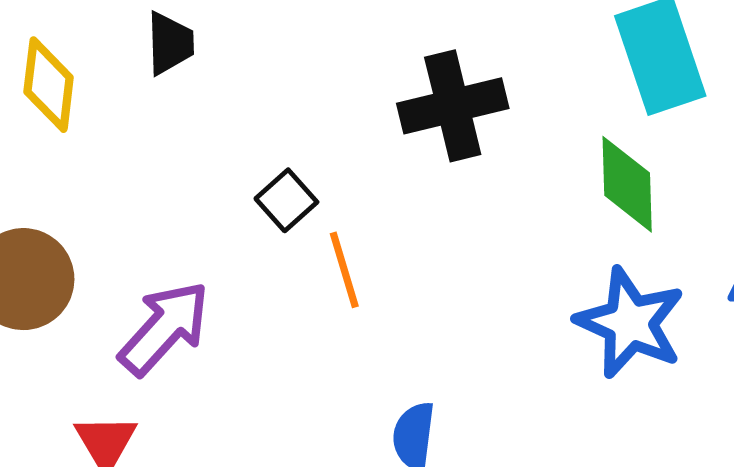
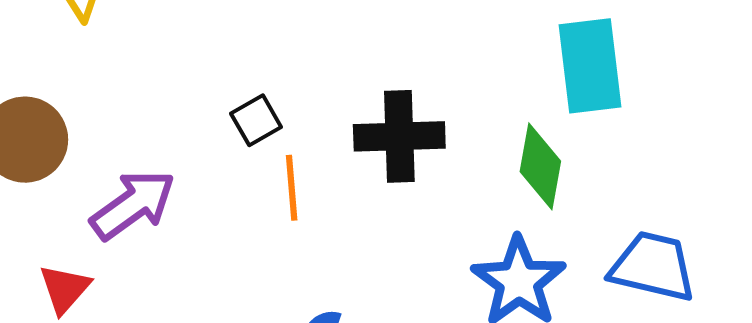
black cross: (453, 106) -> (399, 136), moved

